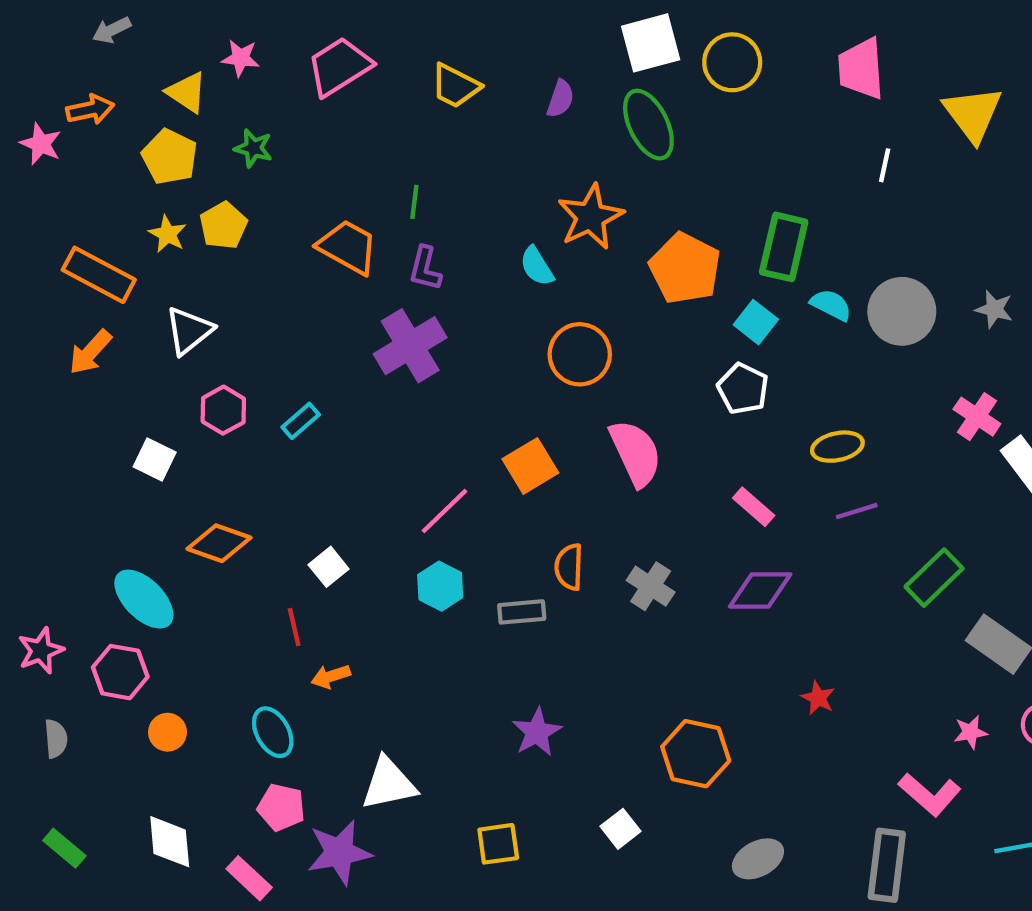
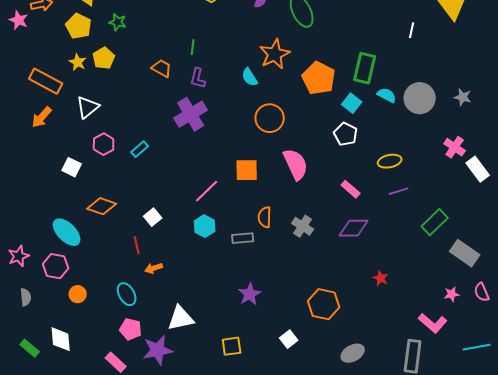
orange trapezoid: (348, 247) -> (162, 68), size x0.7
orange square: (530, 466) -> (247, 170), turned 30
white diamond: (170, 842) -> (61, 339), moved

